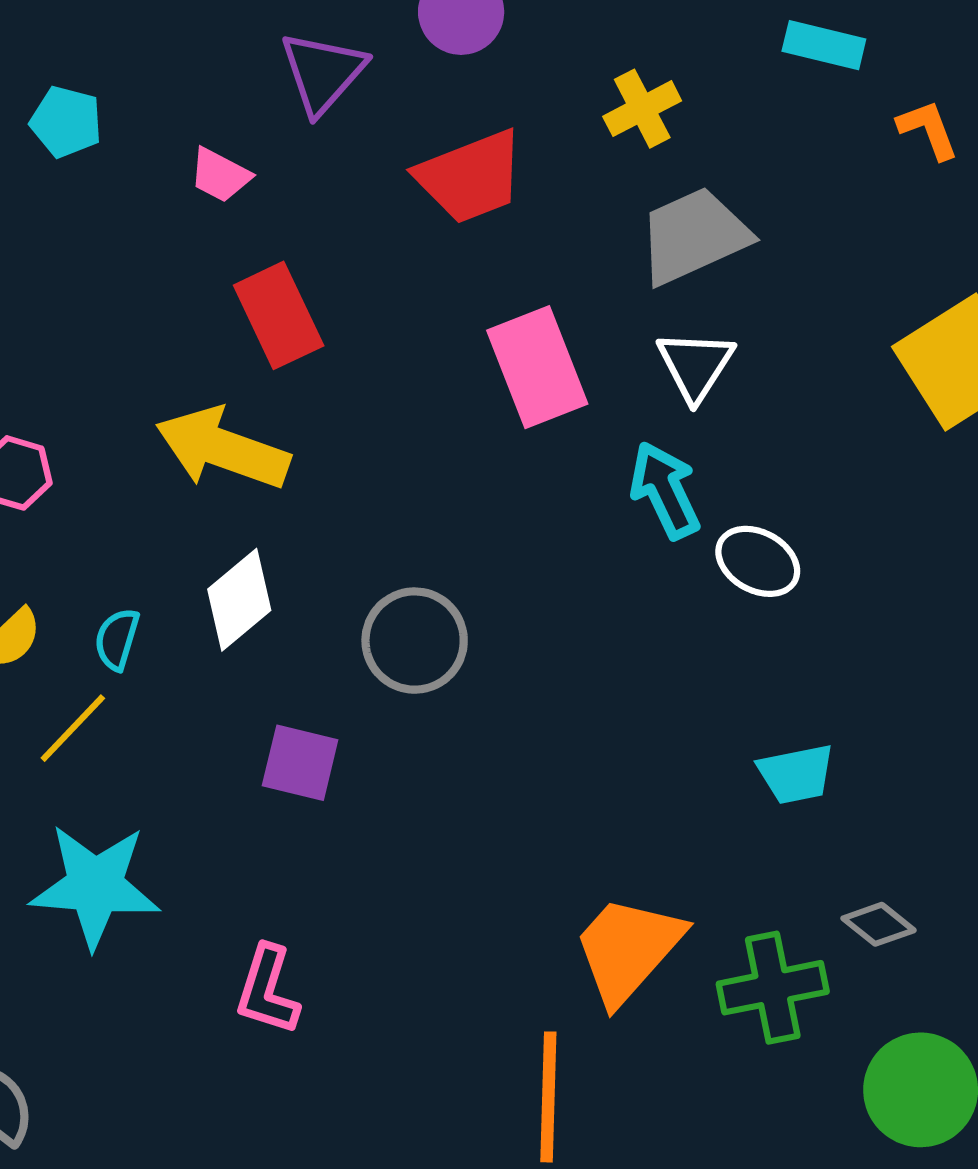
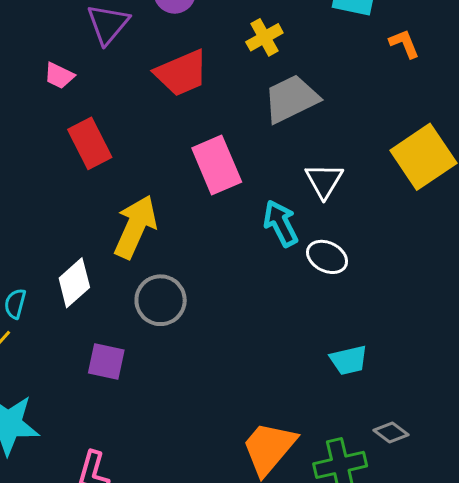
white triangle: (695, 365) -> (324, 181), moved
yellow arrow: (223, 449) -> (135, 227), moved, turned 96

